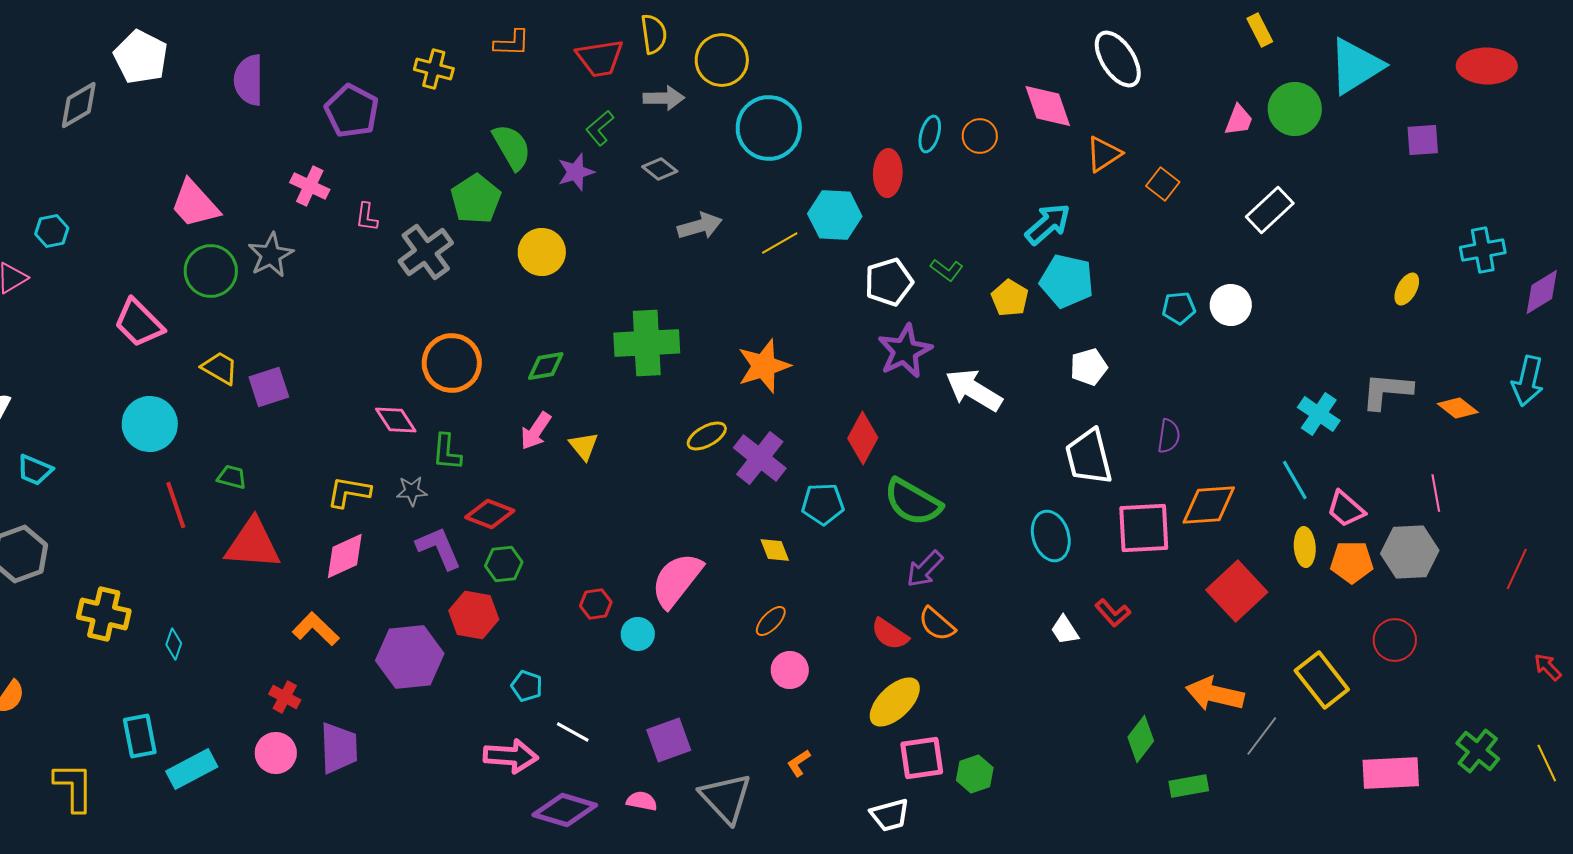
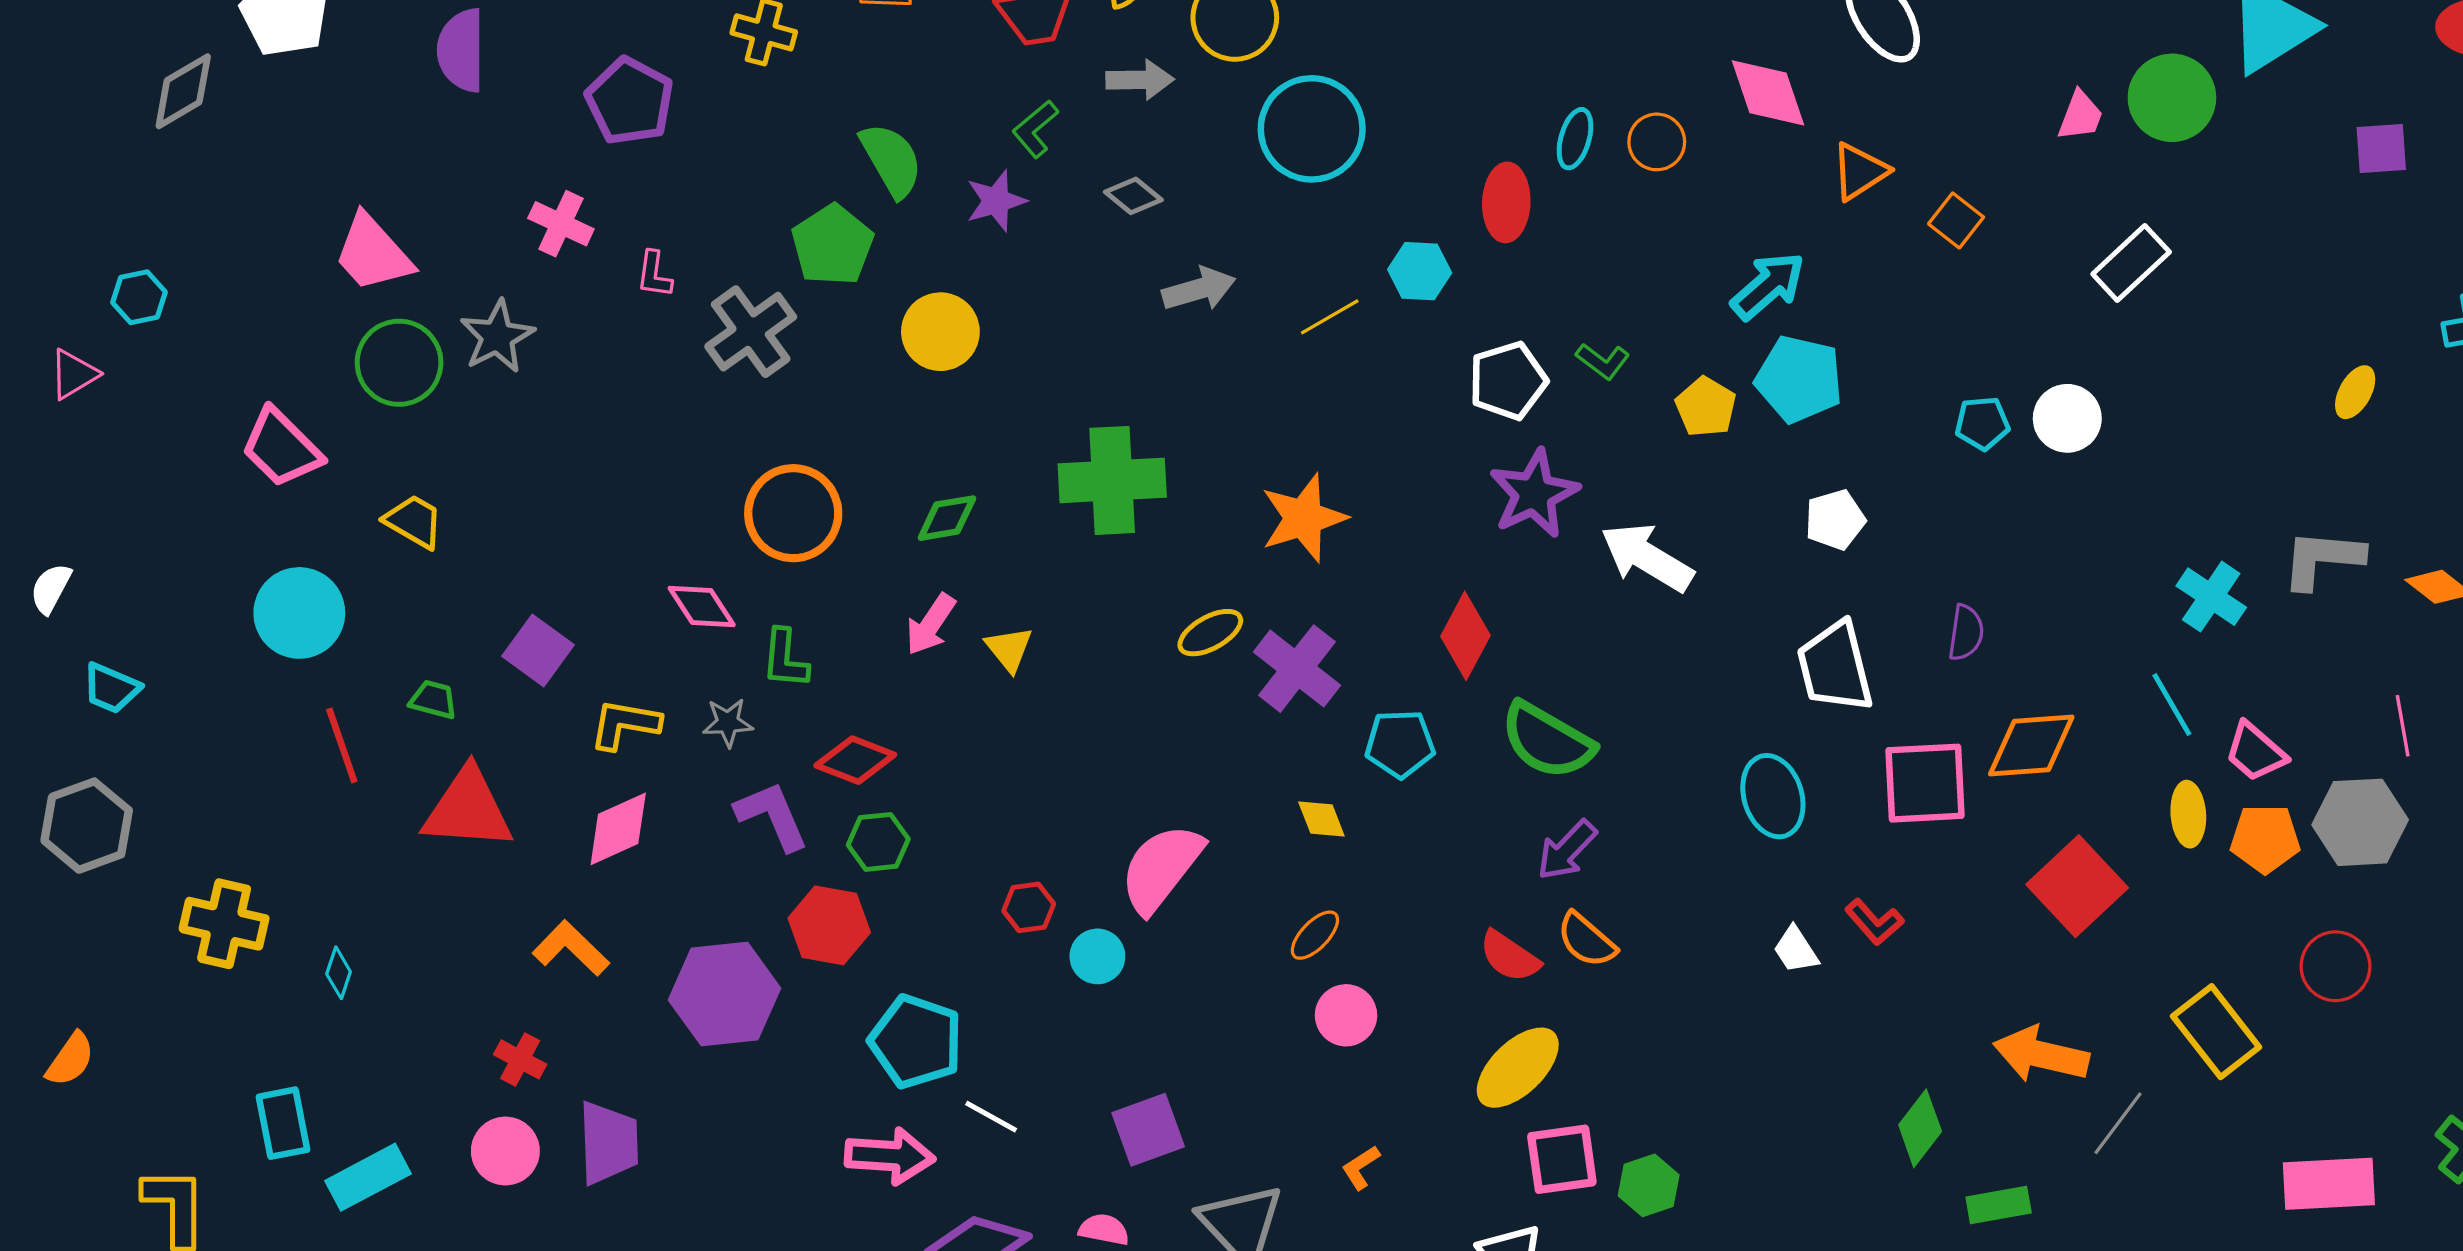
cyan hexagon: (835, 215) -> (1420, 271), size x0.7
purple square: (269, 387) -> (538, 651), moved, turned -36
cyan pentagon: (527, 686) -> (916, 1041), size x1.8

